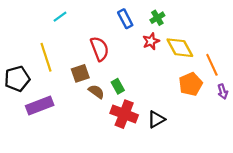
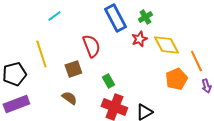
blue rectangle: (125, 19) -> (115, 18), size x1.5
brown semicircle: (96, 92) -> (69, 98), moved
purple rectangle: (40, 105) -> (16, 104), moved

